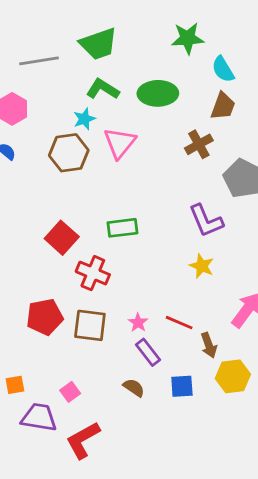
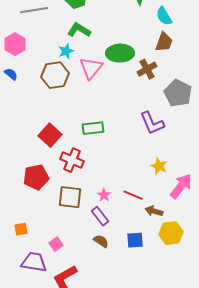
green ellipse: (158, 93) -> (120, 53), moved
yellow star: (202, 266) -> (159, 166), moved
red pentagon: (45, 317) -> (36, 177), moved
brown arrow: (209, 345) -> (154, 211), turned 126
purple rectangle: (148, 352) -> (100, 216), moved
orange square: (15, 385) -> (21, 229), moved

